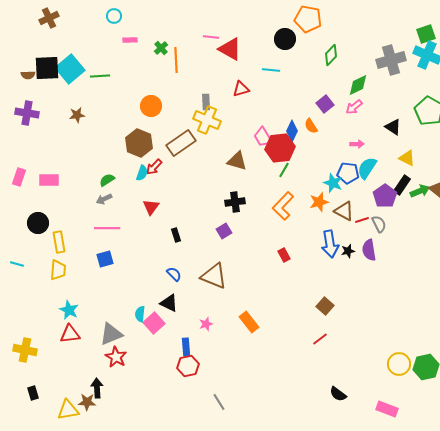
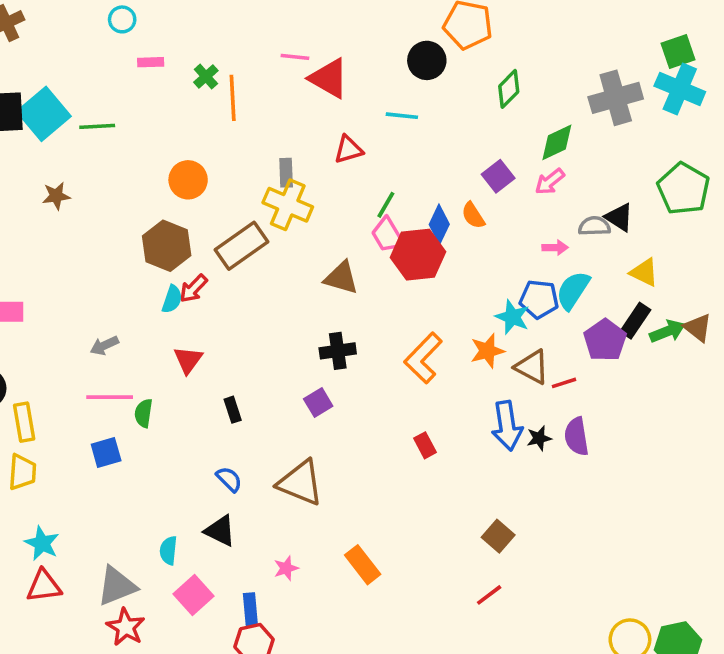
green line: (284, 170) -> (386, 205), moved
green semicircle: (107, 180) -> (144, 413), moved, turned -49
gray semicircle: (379, 224) -> (594, 226), moved, turned -66
pink square: (154, 323) -> (193, 595), moved

